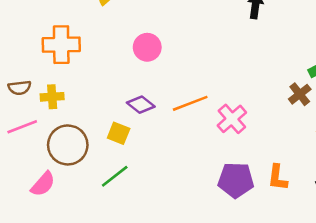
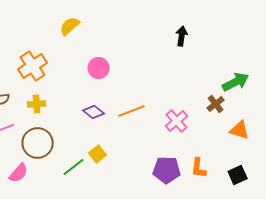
orange cross: (61, 45) -> (33, 66), turned -32
yellow cross: (52, 97) -> (37, 104), moved
pink cross: (232, 119) -> (177, 121), moved
yellow square: (119, 133) -> (98, 154), moved, turned 30

